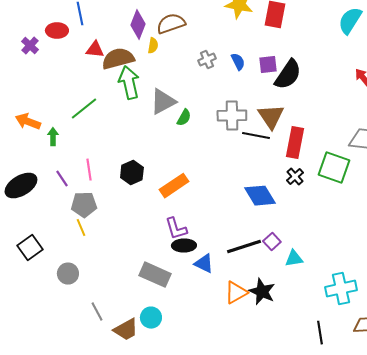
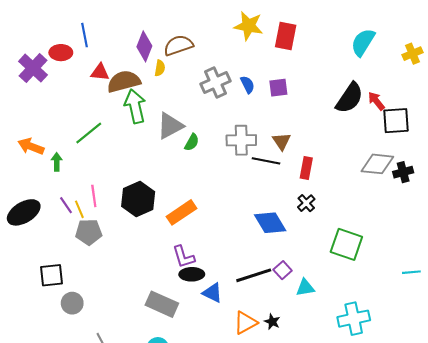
purple cross: (30, 46) -> (33, 68), size x1.6
gray cross: (207, 60) -> (215, 82), size x1.6
black semicircle: (288, 75) -> (350, 98), moved
brown triangle: (271, 117) -> (281, 141), size x0.7
red rectangle: (295, 143) -> (306, 168), size x0.7
green square: (334, 168) -> (346, 244), moved
black hexagon: (132, 173) -> (138, 199), size x1.4
yellow line: (81, 228) -> (79, 209), moved
black square: (30, 248) -> (52, 275), moved, turned 30
black star: (262, 292) -> (272, 322), size x0.6

